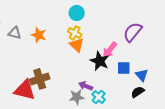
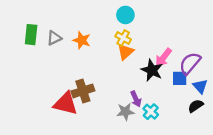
purple semicircle: (133, 32) -> (190, 63), moved
gray triangle: (15, 33) -> (54, 38), turned -40
orange triangle: (77, 45) -> (125, 52), turned 35
purple arrow: (86, 86) -> (136, 99), turned -136

